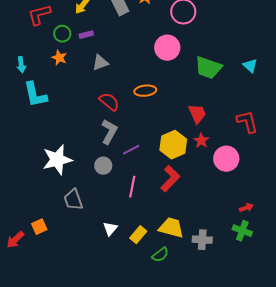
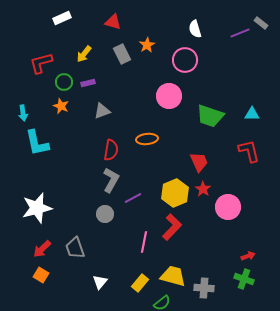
cyan triangle: (250, 66) -> (252, 114), turned -42
red semicircle: (109, 102) -> (111, 150), turned 60
red L-shape: (247, 122) -> (249, 151), moved
white star: (57, 160) -> (37, 208), moved
pink line: (132, 187) -> (144, 242), moved
orange square: (39, 227) -> (41, 275), turned -35
white triangle: (110, 229) -> (100, 282), moved
red arrow: (15, 240) -> (42, 249), moved

